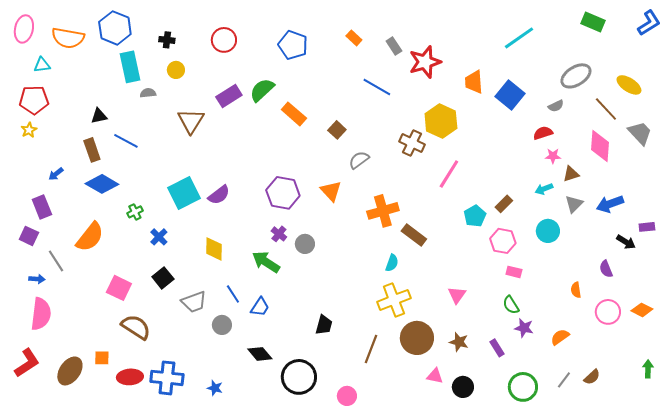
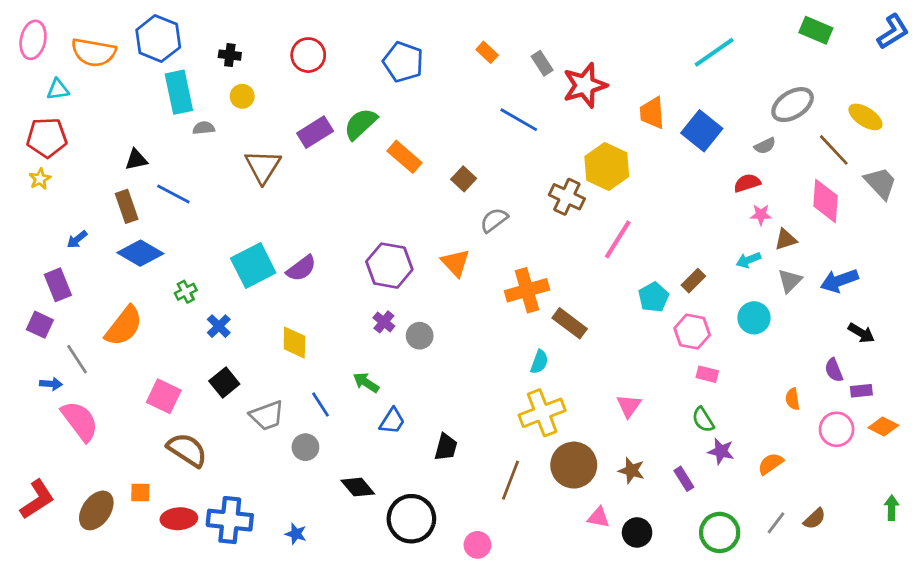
purple rectangle: (647, 227) -> (861, 391), moved
green arrow: (266, 262) -> (366, 382), moved, size x0.7
blue trapezoid: (260, 307) -> (392, 421), moved
pink semicircle: (41, 314) -> (80, 421), moved, turned -44

